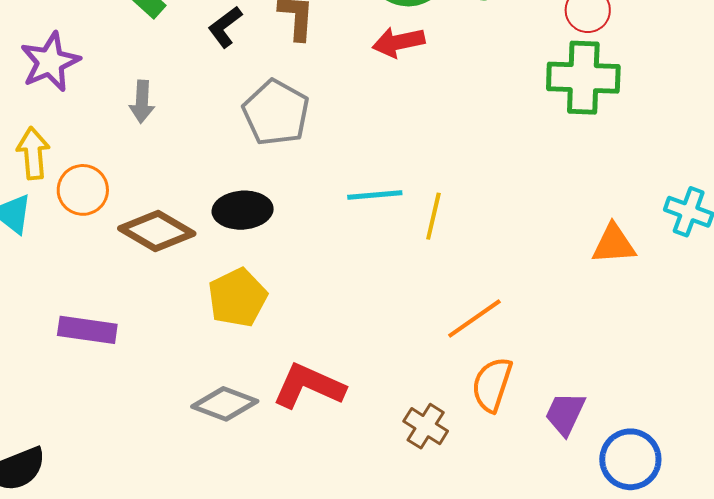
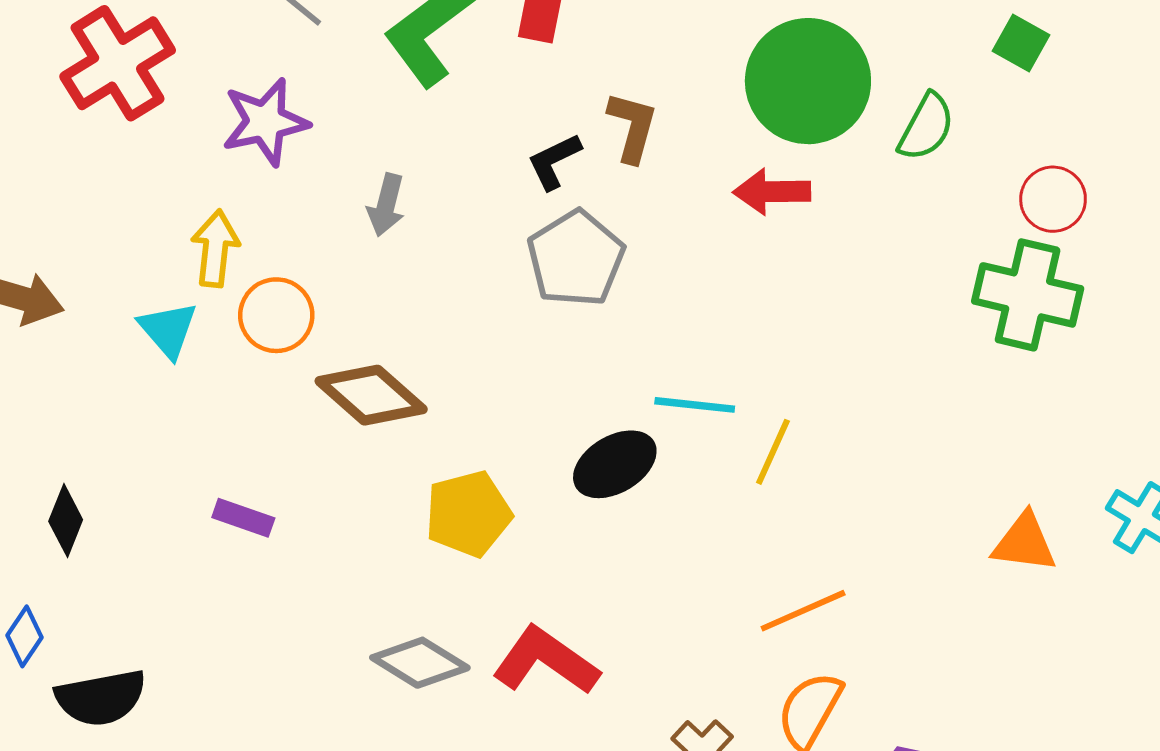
black L-shape: (225, 27) -> (554, 161), moved
black ellipse: (243, 210) -> (615, 464), moved, turned -38
purple rectangle: (87, 330) -> (243, 518), size x0.7

